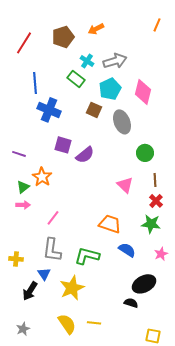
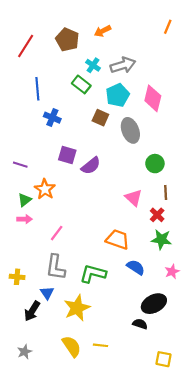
brown pentagon: (63, 37) -> (67, 40), turned -30
blue cross: (49, 110) -> (52, 118), size x0.7
red cross: (156, 201) -> (157, 215), moved

